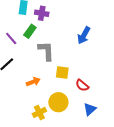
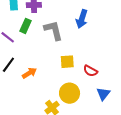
gray L-shape: (46, 51) -> (53, 30), moved
orange arrow: (33, 82) -> (29, 73), moved

